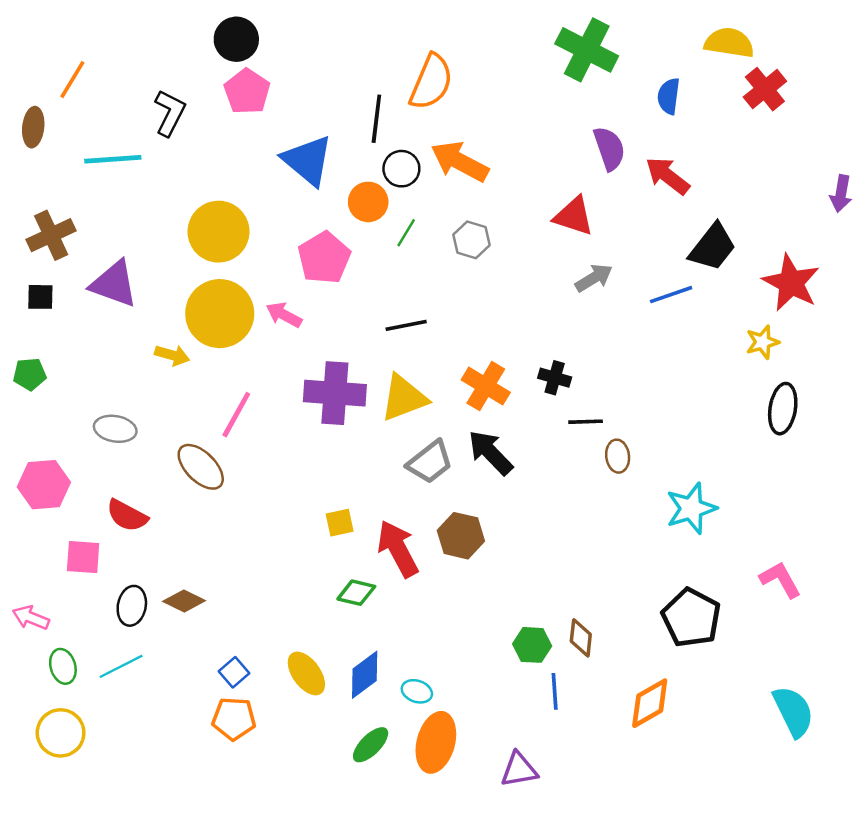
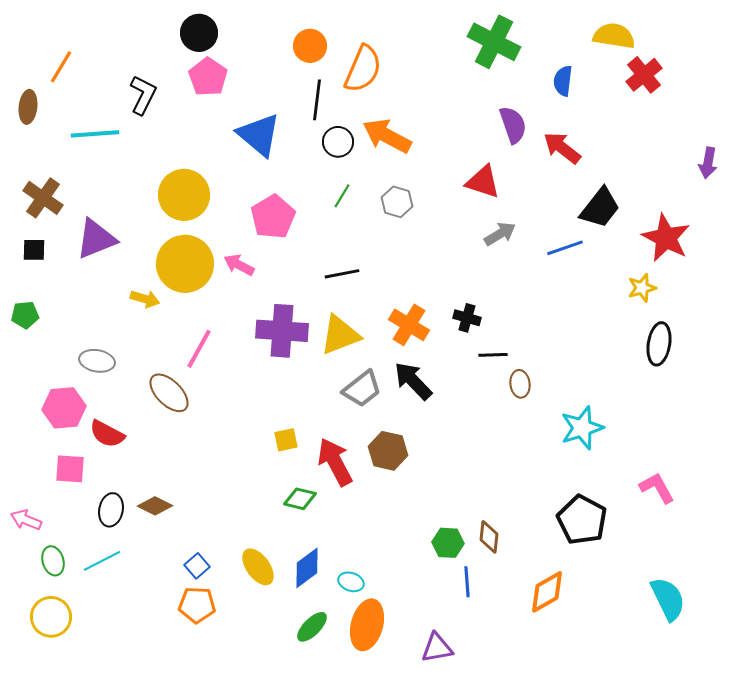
orange circle: (368, 202) -> (310, 46), moved
brown cross: (51, 235) -> (43, 198), turned -30
purple triangle: (114, 284) -> (96, 239), turned -42
pink hexagon: (44, 485) -> (64, 408), moved

